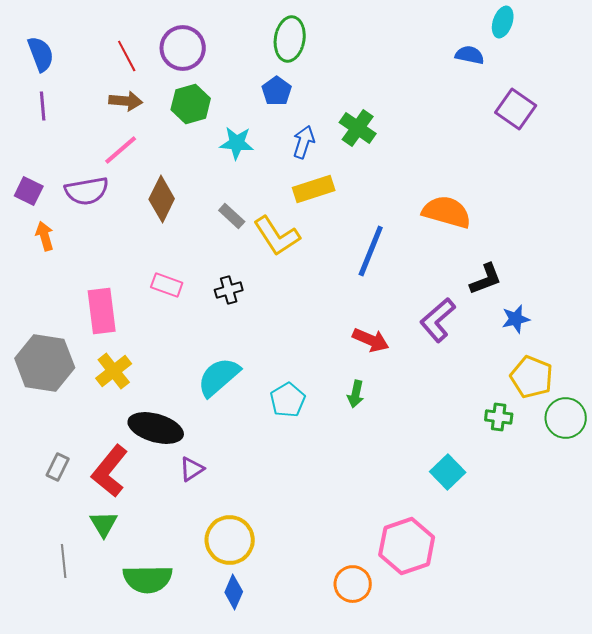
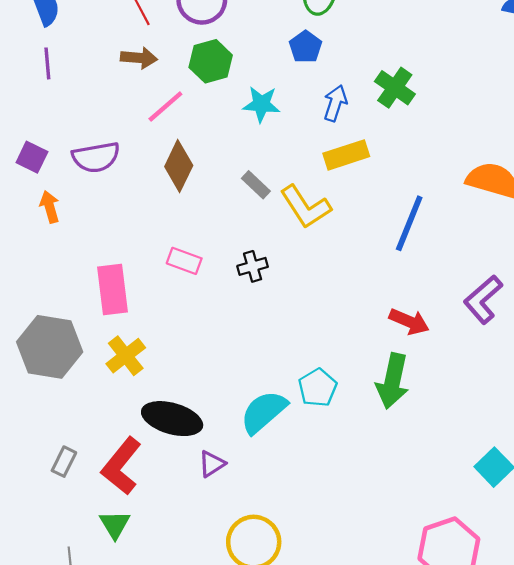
pink line: (121, 150) -> (165, 106), moved
cyan semicircle: (219, 377) -> (264, 412), moved
green arrow: (356, 394) -> (393, 381), size x1.8

